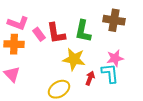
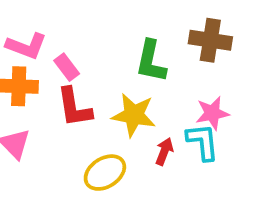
red L-shape: (56, 33) -> (74, 107), moved

